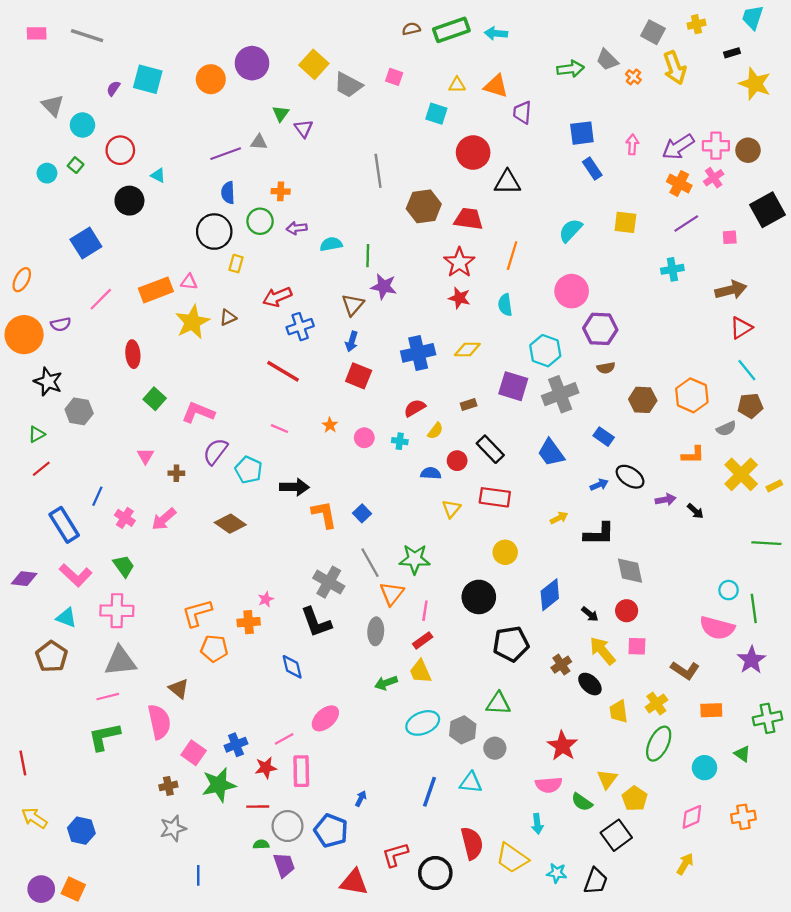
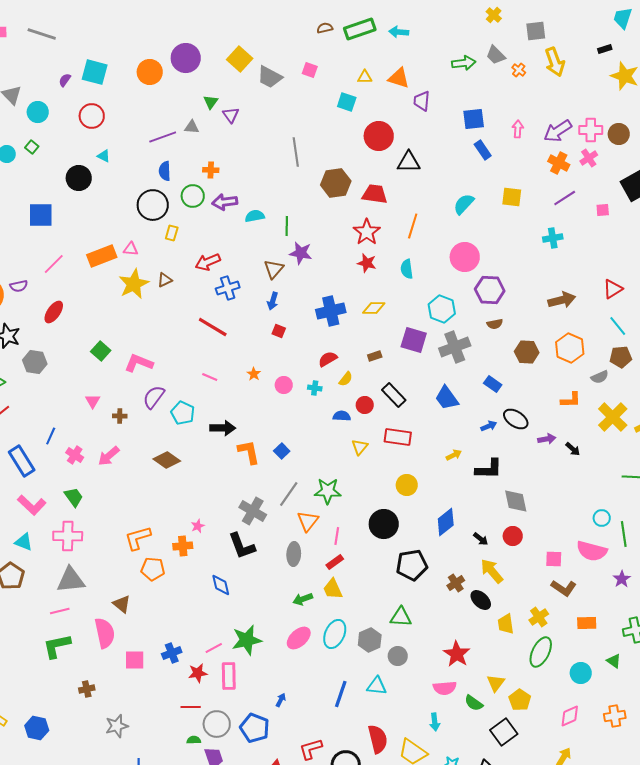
yellow cross: (696, 24) -> (494, 15), moved, turned -35
gray square: (653, 32) -> (536, 31), turned -35
red circle: (120, 150) -> (92, 116), moved
purple arrow: (297, 228) -> (225, 202), size x1.4
blue square: (86, 243) -> (41, 215), turned 32
brown arrow: (731, 290) -> (562, 300), moved
red ellipse: (133, 354) -> (54, 312), moved, turned 40
red square: (359, 376) -> (279, 331), size x0.6
gray line: (370, 563) -> (289, 494), turned 64
pink square: (637, 646) -> (554, 559), moved
purple star: (751, 660) -> (622, 579), size x0.7
pink ellipse: (325, 718) -> (299, 638), moved
cyan ellipse: (423, 723) -> (335, 634), turned -44
pink square: (194, 753) -> (135, 660), turned -35
green star: (219, 785) -> (247, 640), moved
brown cross: (168, 786) -> (87, 689), moved

